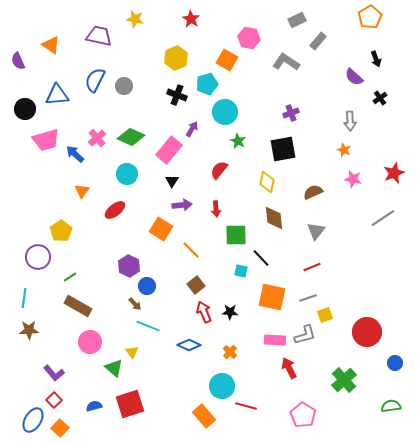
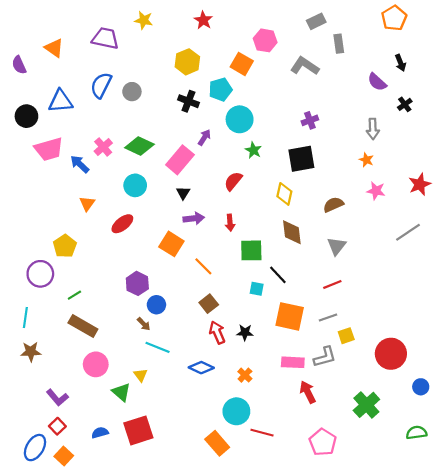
gray rectangle: (318, 41) -> (339, 44), turned -48

